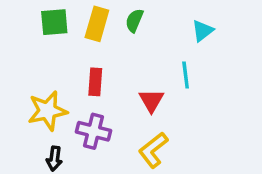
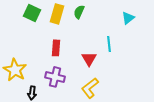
green square: (54, 22) -> (32, 13), turned 30
cyan triangle: (203, 31) -> (128, 18), moved
yellow star: (47, 111) -> (15, 70), moved, turned -30

